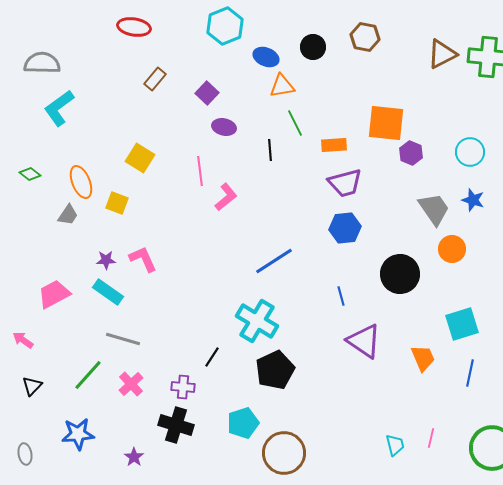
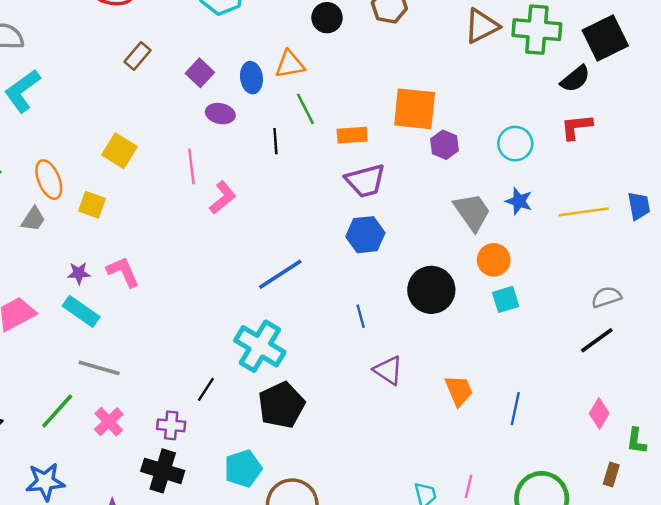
blue ellipse: (266, 57) -> (251, 78), moved, turned 60
cyan square: (462, 324) -> (506, 299), moved, size x0.7
purple triangle: (364, 341) -> (388, 370), size x0.7

